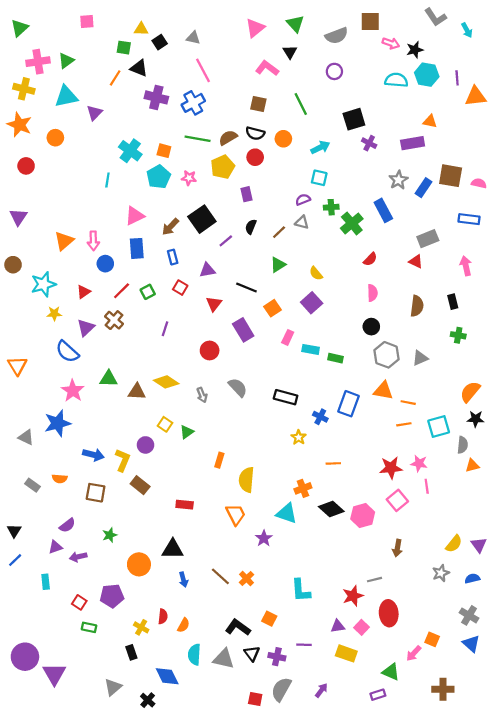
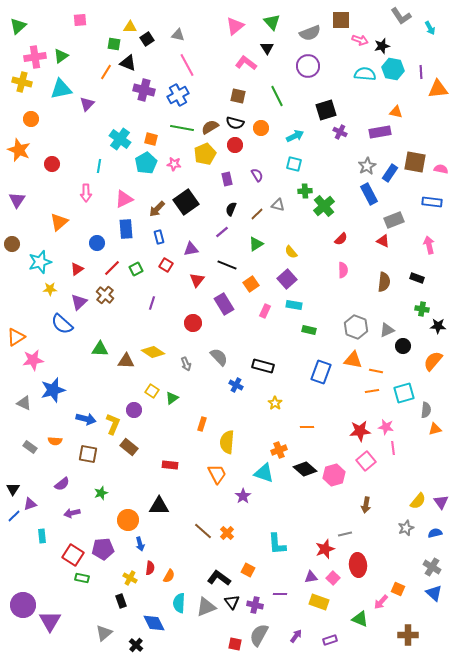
purple circle: (334, 71) -> (308, 66), size x1.5
orange star: (20, 125) -> (19, 150), moved
orange circle: (55, 138) -> (31, 119), moved
red circle: (26, 166) -> (52, 164), moved
purple semicircle: (303, 200) -> (257, 175), moved, turned 80
blue rectangle: (383, 210) -> (369, 194), moved
pink arrow: (93, 241) -> (86, 193), moved
purple line: (226, 241) -> (222, 232), moved
black rectangle: (453, 302) -> (417, 278), turned -56
black circle: (371, 327) -> (403, 346), moved
cyan rectangle: (311, 349) -> (294, 305), moved
orange triangle: (17, 366) -> (16, 337), turned 30
pink star: (73, 391) -> (33, 360), moved, turned 30
blue cross: (320, 417) -> (236, 385), moved
black star: (476, 419) -> (438, 326), moved
purple triangle: (55, 547) -> (30, 504), moved
blue arrow: (183, 580) -> (140, 544), moved
red square: (79, 602) -> (73, 555), size x1.5
gray triangle: (224, 659) -> (206, 607), turned -35
purple rectangle: (378, 695) -> (330, 640), moved

